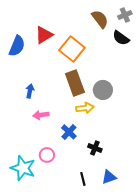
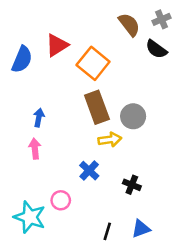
pink arrow: (41, 115) -> (35, 149), moved, turned 91
black cross: (95, 148) -> (132, 185), moved
black line: (83, 179) -> (107, 231), turned 32

